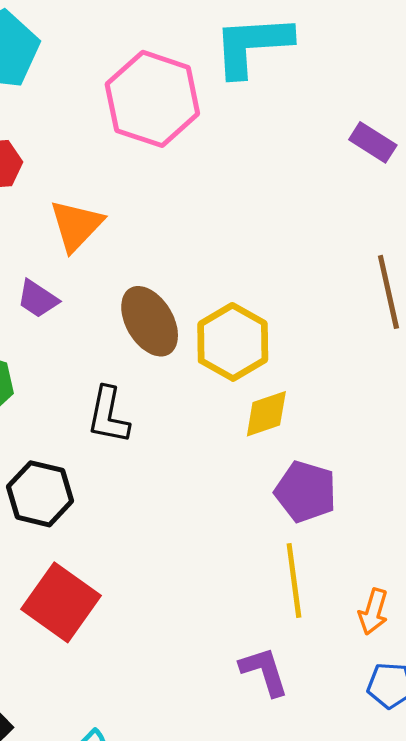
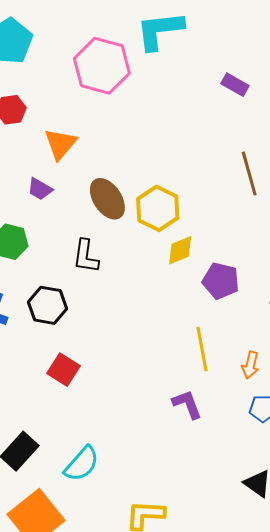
purple pentagon: (306, 492) -> (221, 281), moved
red square: (61, 602) -> (64, 370), size x0.7

